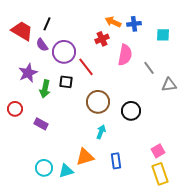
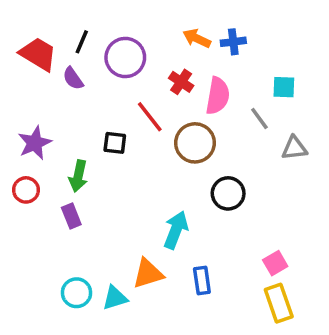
cyan square: (163, 35) -> (284, 87), moved
red cross: (102, 39) -> (181, 82), moved, turned -32
purple circle: (64, 52) -> (125, 57), moved
purple star: (28, 73) -> (35, 143), moved
green arrow: (45, 89) -> (78, 176), moved
brown circle: (98, 102) -> (195, 143), moved
purple rectangle: (41, 124) -> (71, 216), turned 40
cyan arrow: (101, 132) -> (176, 230), size x1.5

